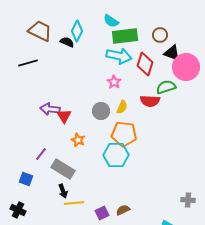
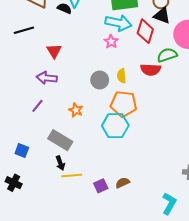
black triangle: (172, 53) -> (162, 16), moved
pink star: (114, 82) -> (111, 42), moved
yellow semicircle: (122, 107) -> (121, 76), turned 152
red triangle: (64, 116) -> (54, 51), moved
purple line: (41, 154) -> (37, 106), moved

